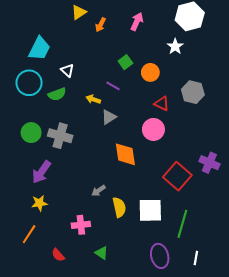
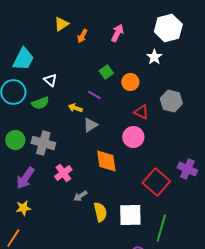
pink cross: (81, 225) -> (63, 173), moved, turned -30

